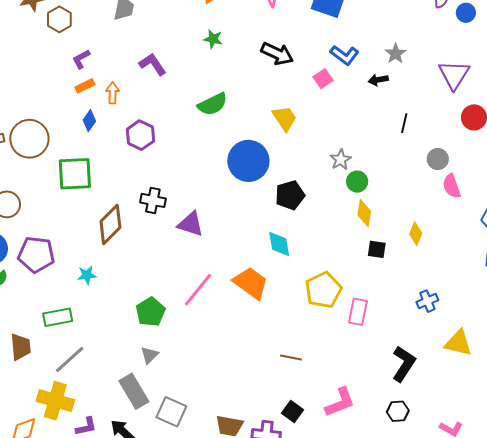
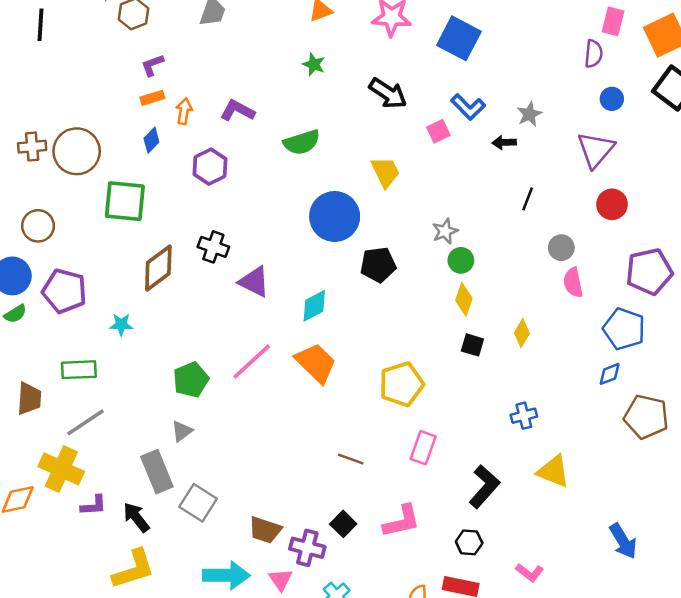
blue circle: (466, 13) -> (612, 99), moved
purple L-shape: (153, 64) -> (237, 111), moved, turned -36
cyan diamond: (279, 244) -> (314, 306), moved, turned 64
pink rectangle: (358, 312) -> (423, 448), moved

